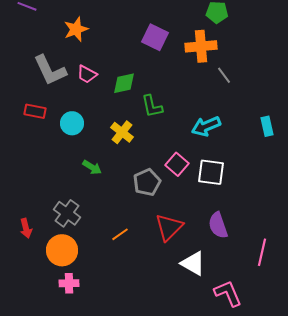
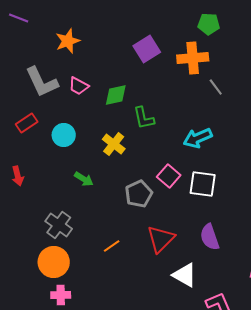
purple square: (155, 37) -> (147, 49), turned 32
red rectangle: (35, 111) -> (27, 123), turned -45
red arrow: (26, 228) -> (18, 176), moved

